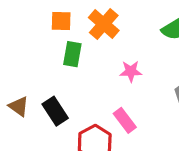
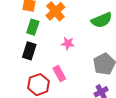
black rectangle: (55, 111) -> (29, 51), moved, turned 42

